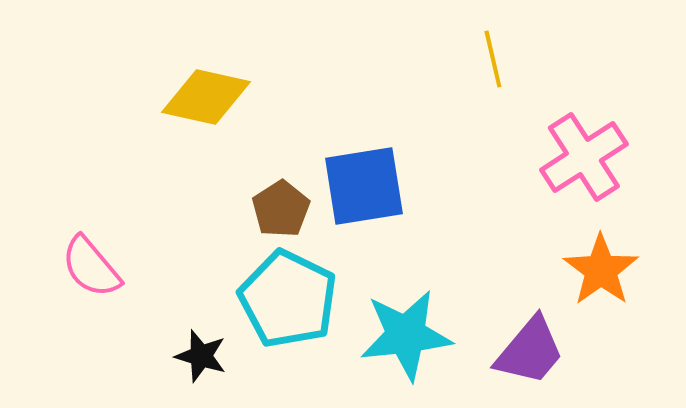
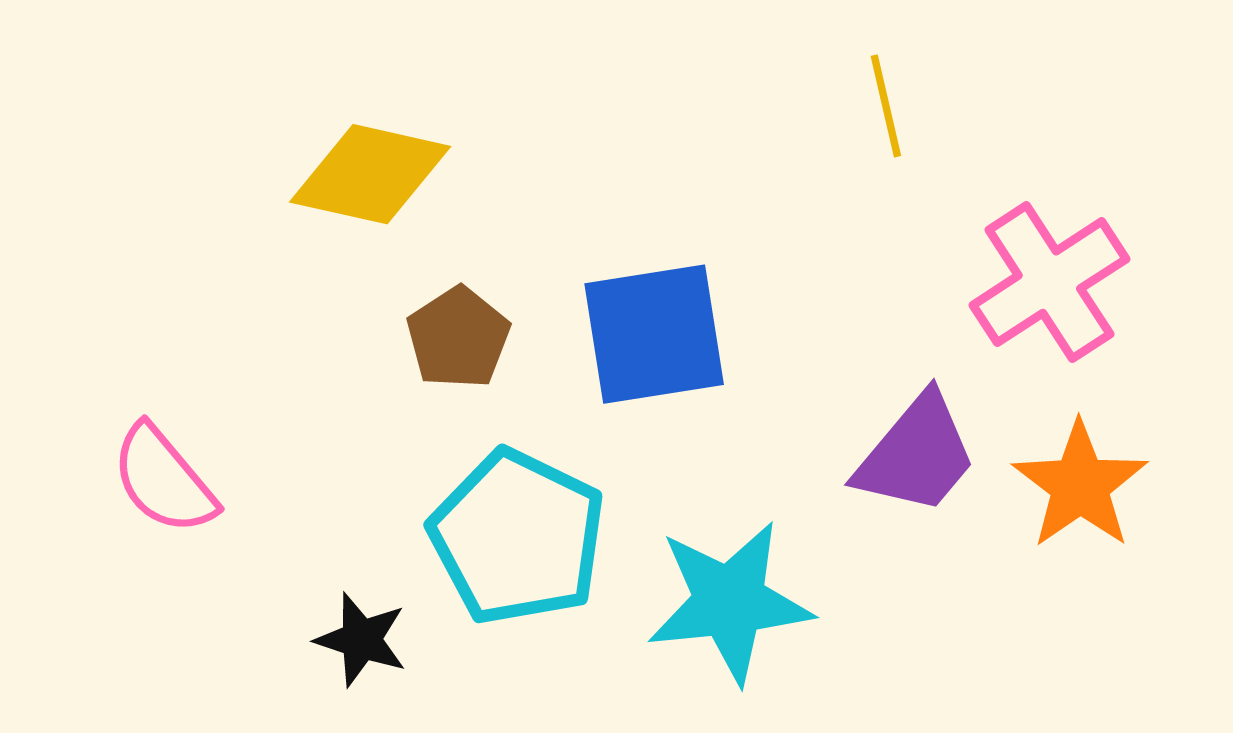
brown pentagon: (281, 209) -> (458, 338), moved
purple trapezoid: (530, 351) -> (916, 455), moved

